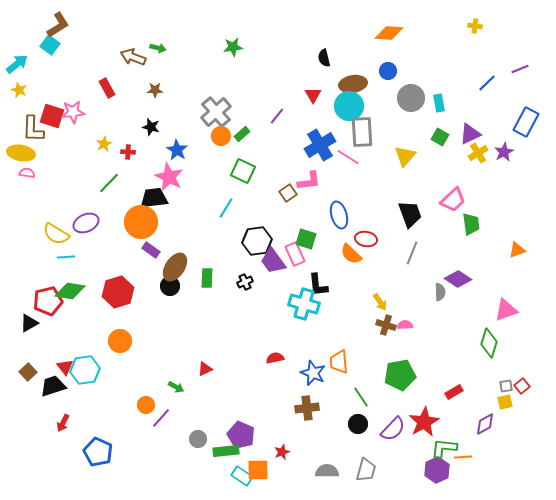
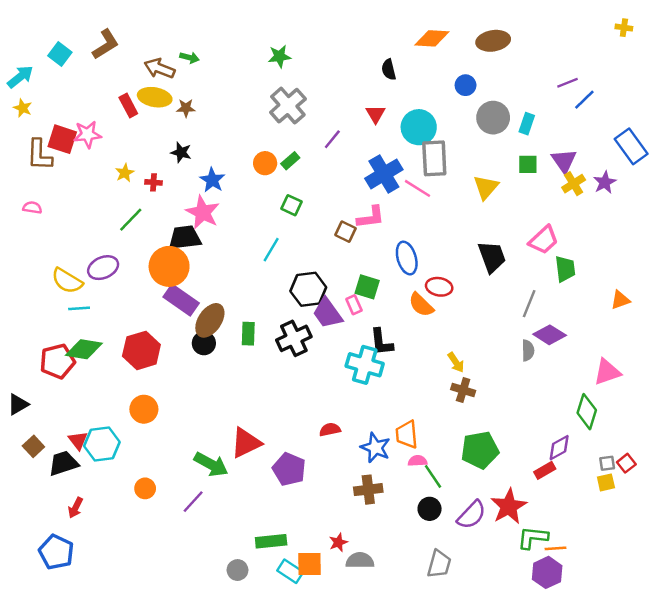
brown L-shape: (58, 25) -> (105, 44), moved
yellow cross: (475, 26) -> (624, 28), moved
orange diamond: (389, 33) -> (432, 38), moved
purple line: (520, 69) -> (568, 83), moved
brown ellipse: (353, 84) -> (493, 41), moved
cyan rectangle: (439, 103) -> (527, 124), turned 30
gray cross: (216, 112) -> (288, 106), moved
blue rectangle: (526, 122) -> (631, 146), turned -64
purple triangle: (470, 134) -> (564, 161), turned -40
green square: (440, 137) -> (528, 164), turned -30
yellow ellipse: (21, 153) -> (155, 97), moved
green square: (243, 171) -> (291, 205), size x0.7
brown square: (288, 193) -> (346, 232), turned -30
purple rectangle: (151, 250) -> (181, 300), size x1.6
gray line: (412, 253) -> (529, 304), moved
pink rectangle: (295, 254) -> (354, 305), size x0.7
black cross: (245, 282) -> (294, 338), size x1.8
black triangle: (29, 323) -> (18, 404), moved
pink semicircle: (405, 325) -> (418, 461), moved
red triangle: (205, 369) -> (246, 443), size x1.8
green arrow: (176, 387) -> (211, 464), size x1.8
orange circle: (146, 405) -> (145, 488), moved
purple diamond: (485, 424) -> (559, 448), moved
purple pentagon: (241, 435) -> (289, 469), moved
gray circle: (198, 439) -> (237, 570), moved
blue pentagon: (98, 452) -> (56, 552), moved
purple hexagon: (437, 470) -> (547, 572), moved
gray semicircle: (327, 471) -> (360, 560), moved

